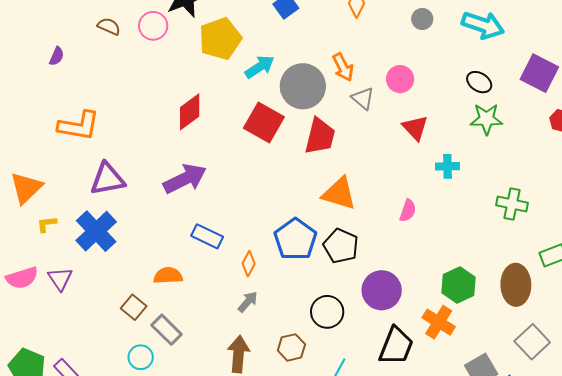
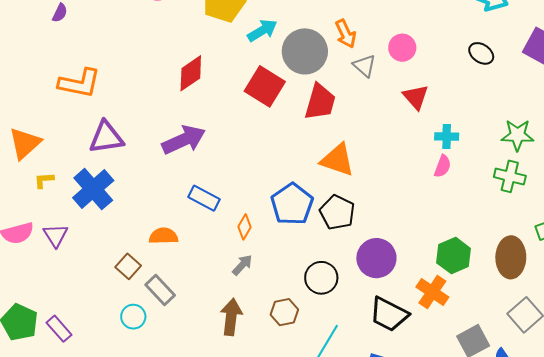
green star: (486, 119) -> (517, 135), moved
pink semicircle: (408, 211) -> (443, 166), moved
black trapezoid: (396, 346) -> (389, 314), turned 93

